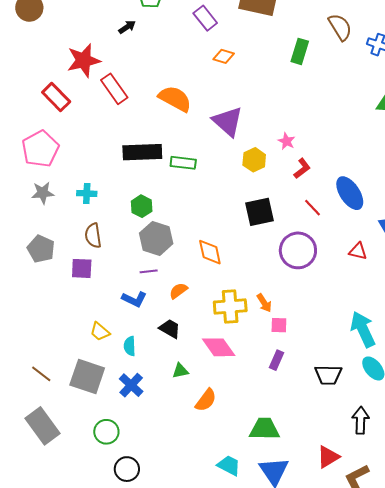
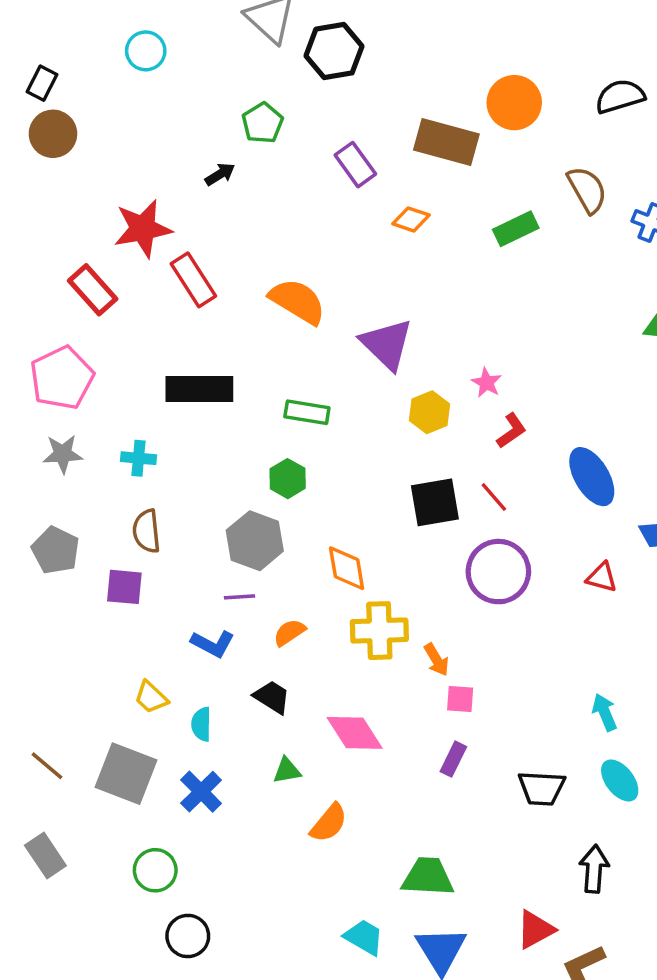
green rectangle: (300, 51) -> (516, 229), turned 45
orange diamond: (224, 56) -> (411, 219), moved
black rectangle: (142, 152) -> (199, 389), moved
green hexagon: (142, 206) -> (288, 479), moved
red line: (313, 208) -> (494, 497), moved
yellow cross: (230, 306) -> (379, 631), moved
cyan arrow: (363, 329) -> (605, 712), size x0.6
gray rectangle: (42, 426) -> (45, 855), size x0.7

